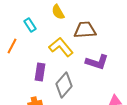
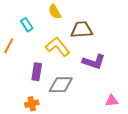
gray diamond: (64, 85) -> (61, 85), turned 50

